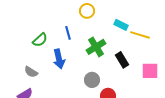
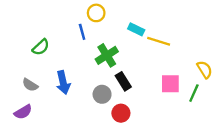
blue line: (68, 33) -> (82, 32), moved
blue arrow: (59, 59) -> (63, 82), moved
black rectangle: (122, 60) -> (123, 81), moved

